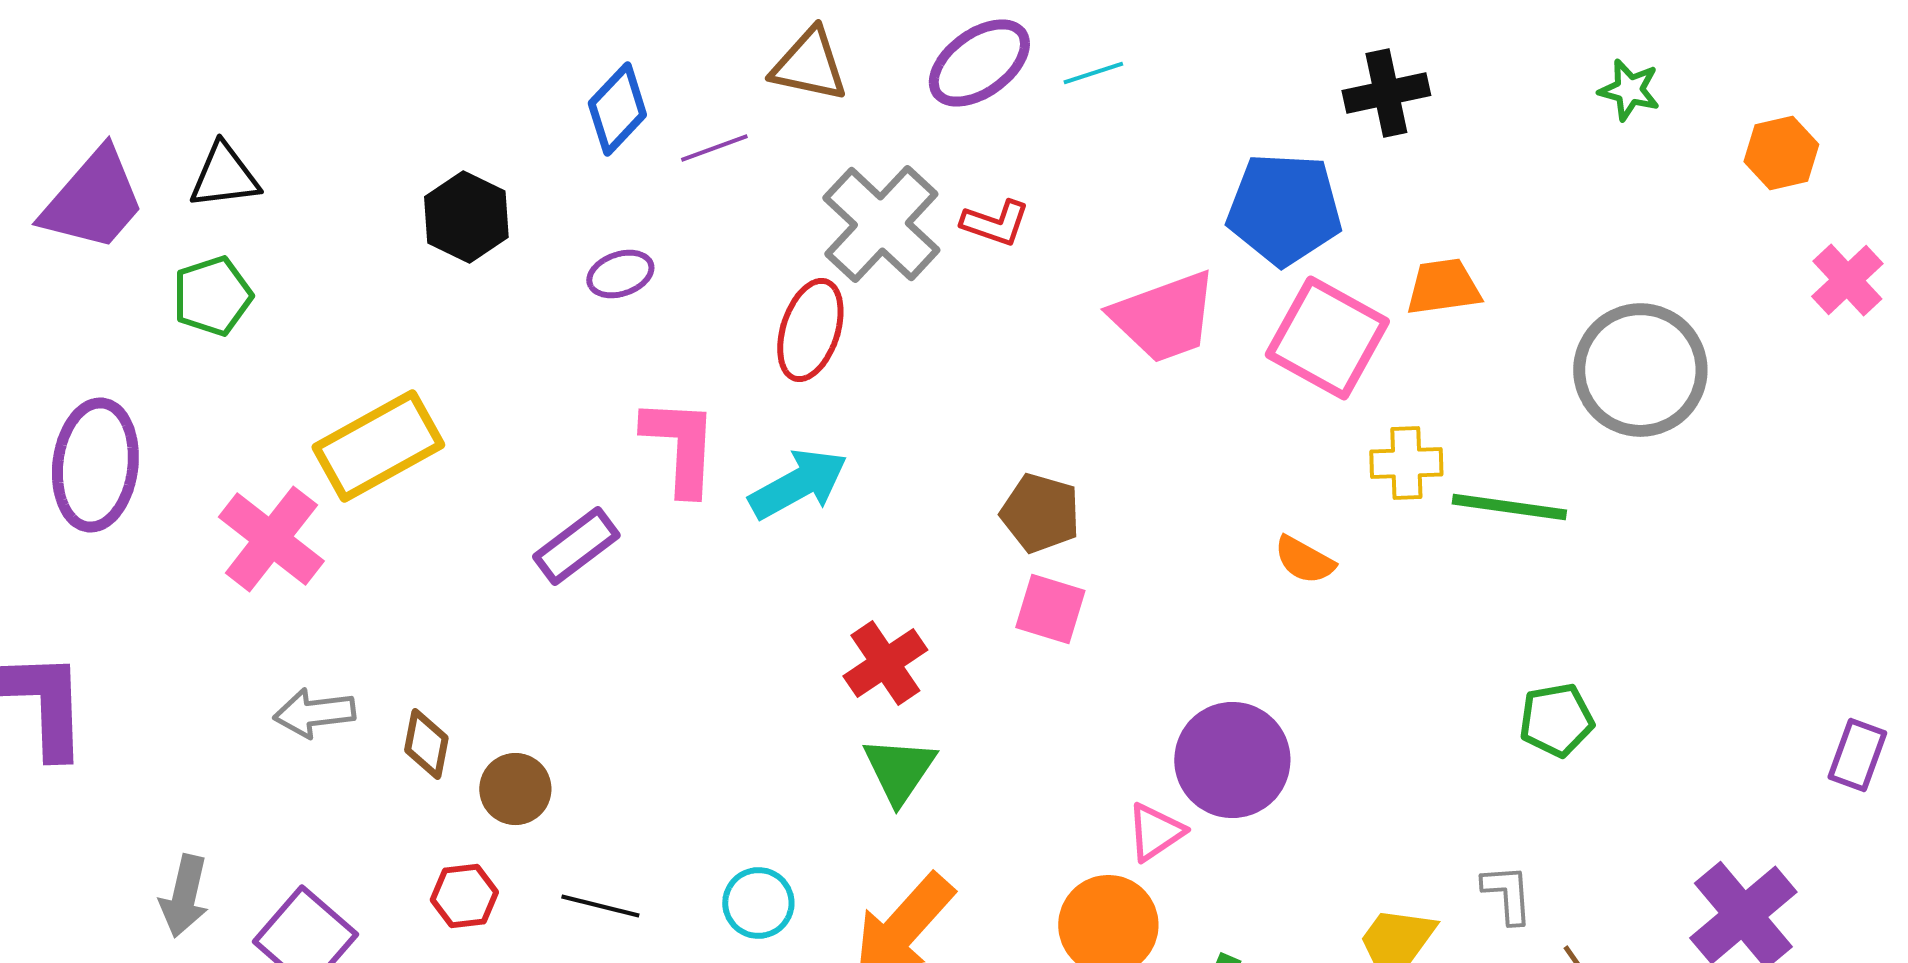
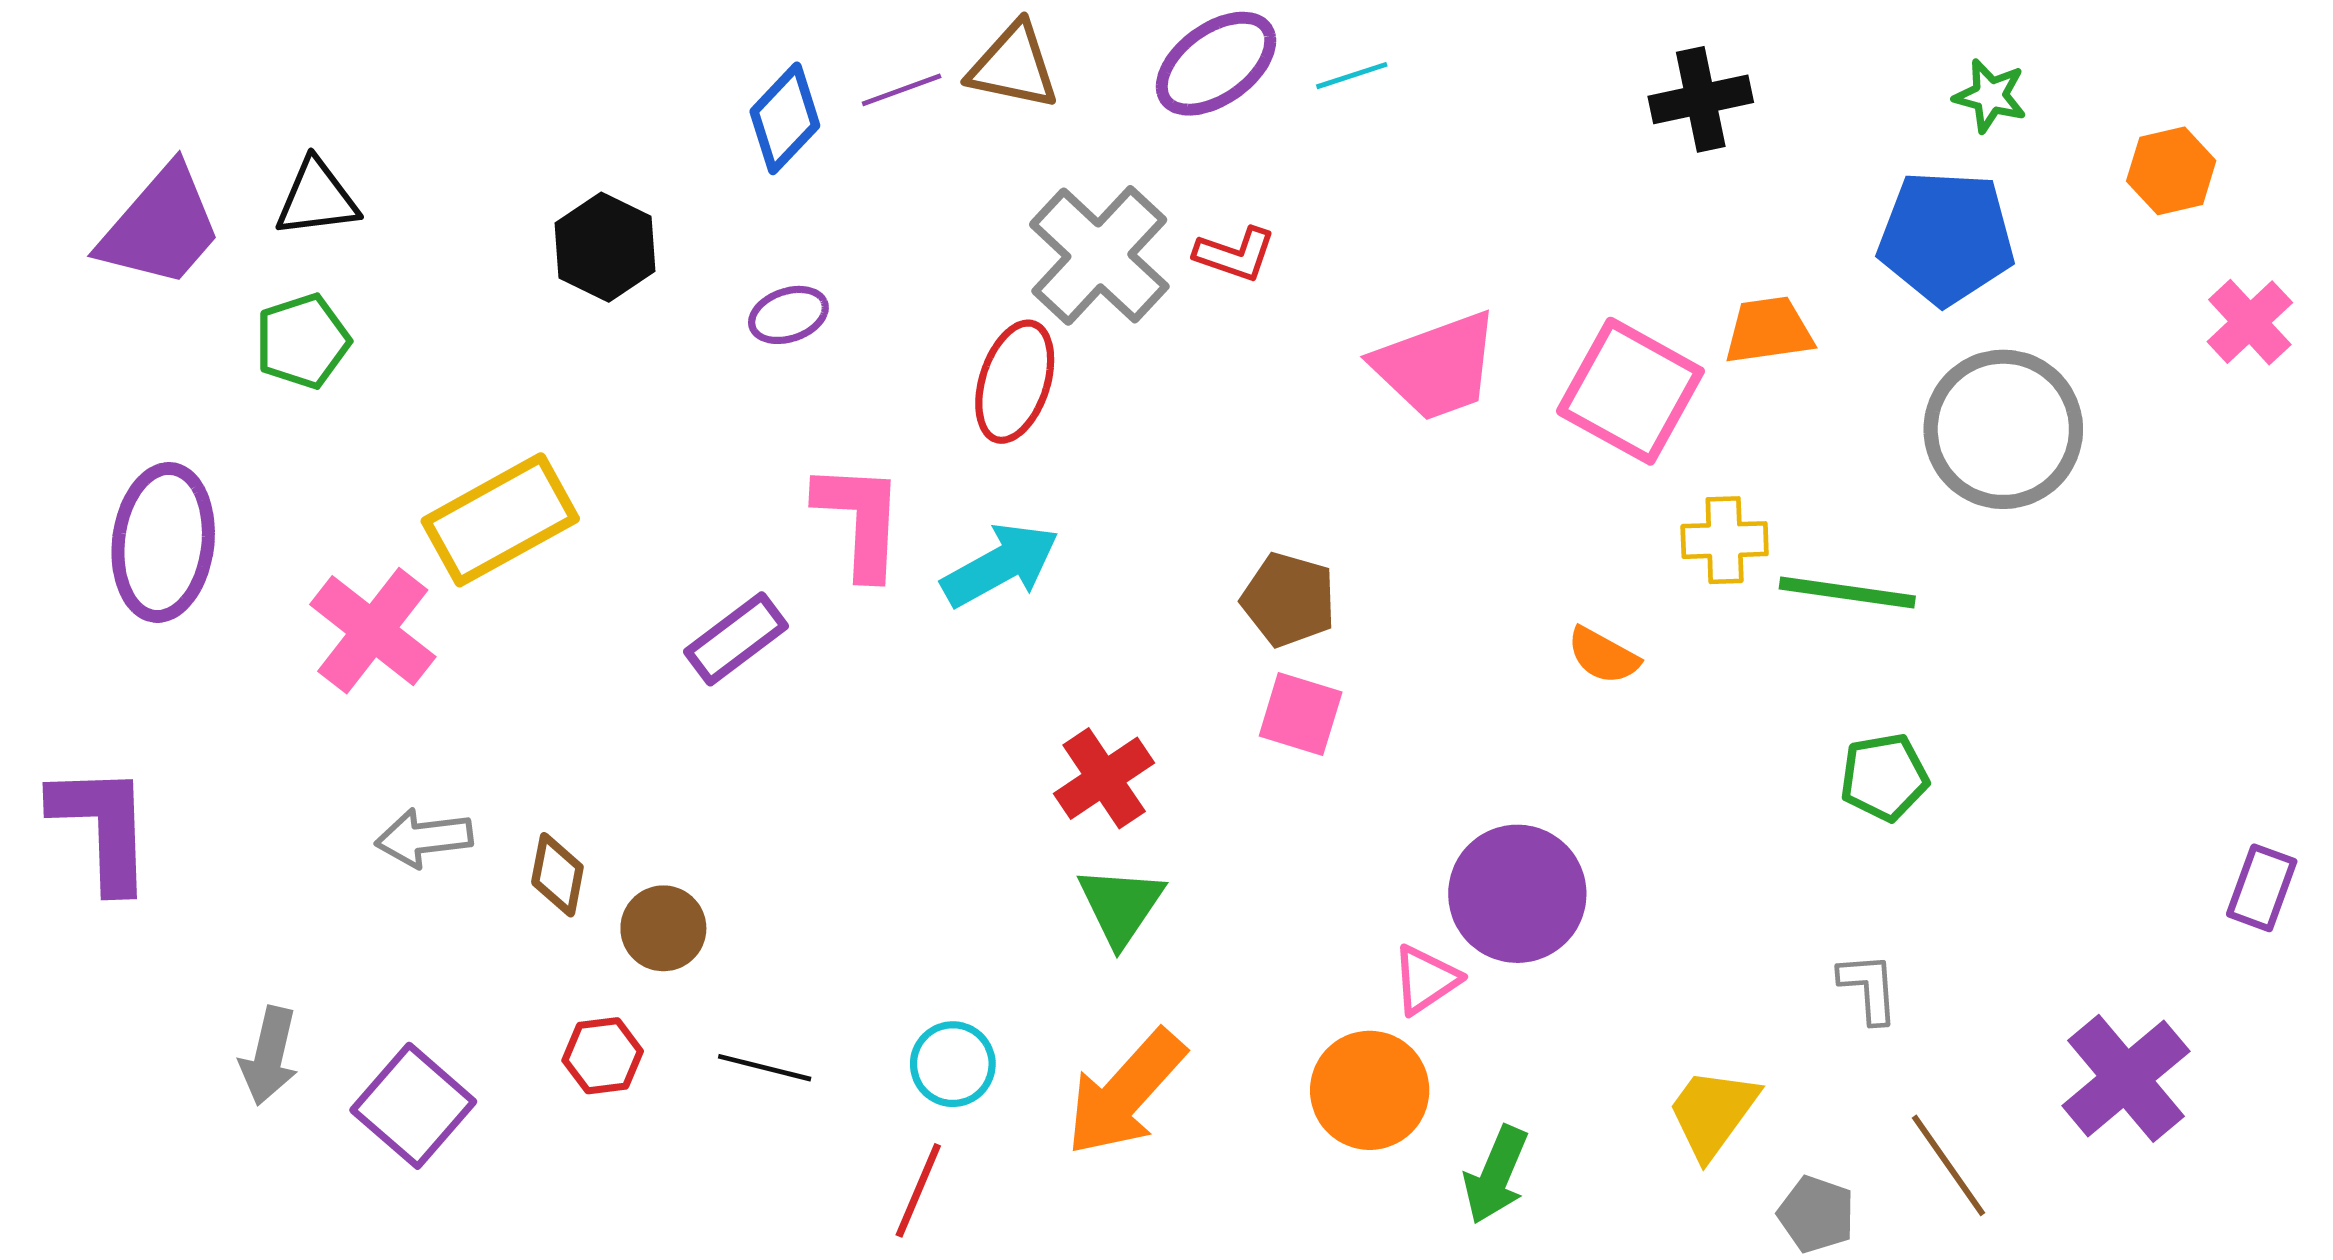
purple line: (714, 148) -> (902, 90), moved
blue pentagon: (1284, 209) -> (1946, 238), moved
green pentagon: (1556, 720) -> (1884, 777), moved
gray L-shape: (1507, 894) -> (1869, 988), moved

